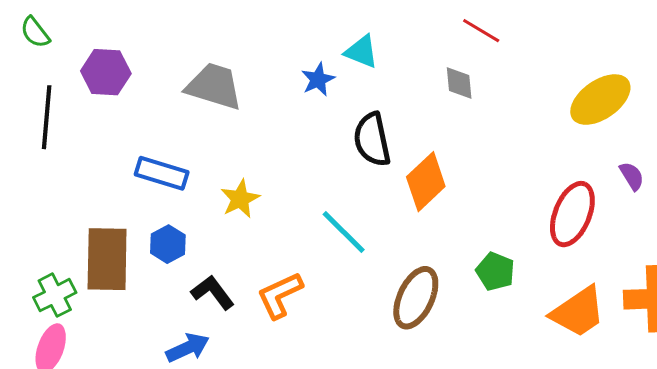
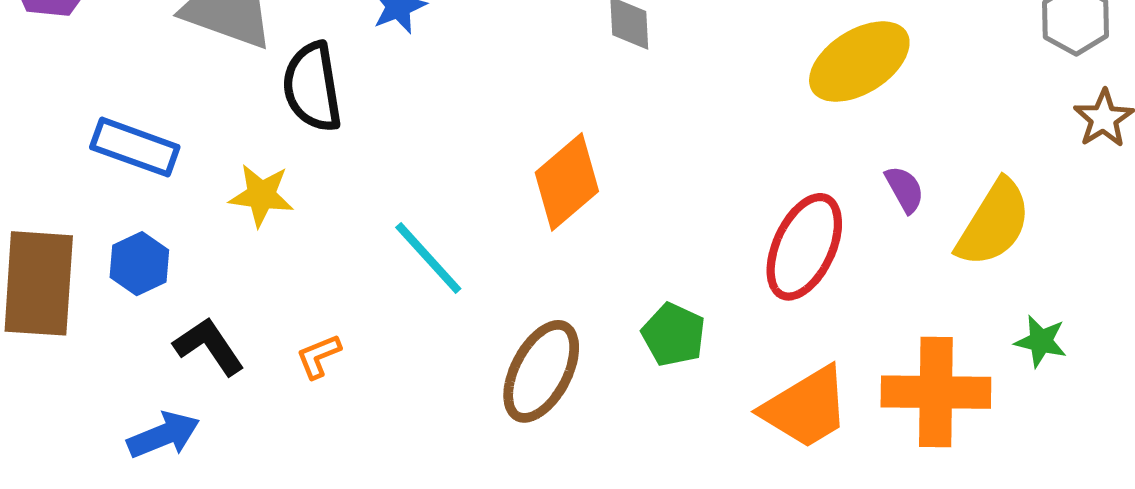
black semicircle: (372, 140) -> (312, 87), moved
yellow star: (240, 199) -> (261, 195), turned 30
orange L-shape: (280, 295) -> (319, 356), size x0.6

